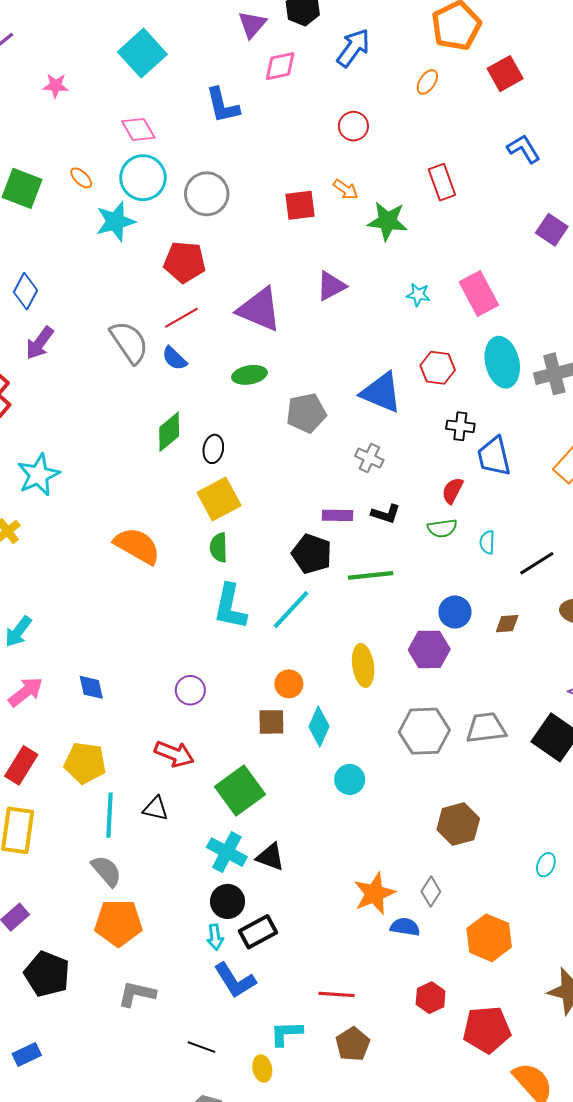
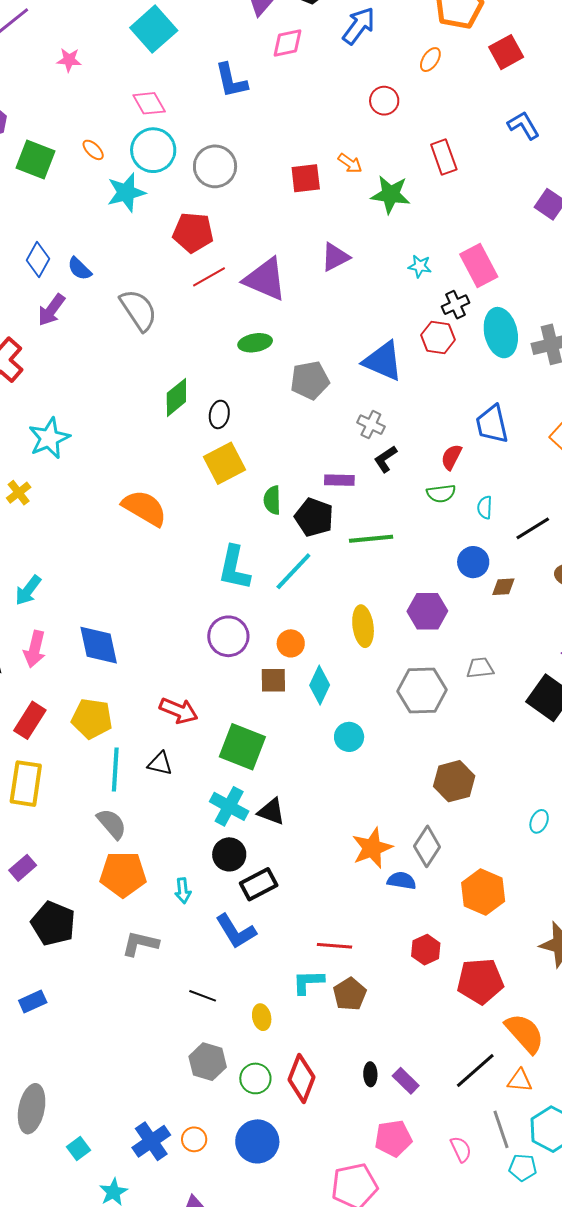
red circle: (353, 126) -> (384, 101), moved
red line: (181, 318) -> (209, 277), moved
blue semicircle: (174, 358) -> (80, 269), moved
black cross: (460, 426) -> (456, 305), moved, turned -32
black L-shape: (386, 514) -> (385, 459), moved, turned 128
green semicircle: (219, 548) -> (272, 500), moved
blue circle: (455, 612) -> (473, 562), moved
blue diamond: (91, 687) -> (99, 645), size x1.6
purple circle: (190, 690) -> (228, 636), moved, size x1.4
pink arrow: (26, 692) -> (35, 649), turned 141
gray trapezoid: (486, 728) -> (480, 668), moved, size x0.7
green square: (240, 791) -> (242, 747), turned -33
gray diamond: (431, 891) -> (427, 846), size x1.4
cyan arrow: (215, 937) -> (183, 891), moved
cyan L-shape: (286, 1033) -> (308, 982), moved

